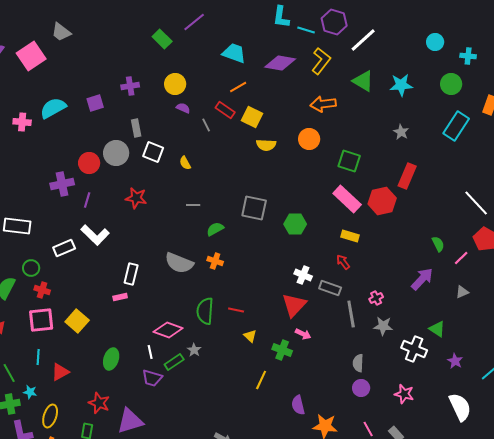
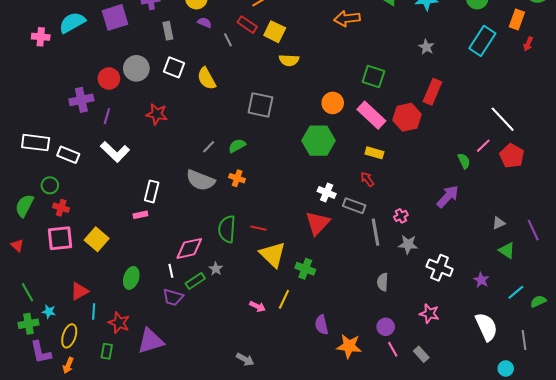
purple square: (95, 103) -> (115, 17), size x1.5
gray rectangle: (136, 128) -> (168, 31), moved
orange circle: (309, 139) -> (333, 103), moved
yellow semicircle: (185, 163) -> (207, 79), size x1.6
gray line: (193, 205) -> (209, 147), moved, turned -48
gray square: (254, 208) -> (260, 105), moved
green hexagon: (295, 224) -> (318, 141), size x1.4
white rectangle: (64, 248) -> (68, 155), moved, turned 45
pink line: (461, 258) -> (483, 146), moved
gray triangle: (462, 292) -> (499, 223), moved
green triangle: (437, 329) -> (507, 250), moved
pink diamond: (168, 330) -> (189, 248), turned -32
pink arrow: (303, 334) -> (257, 306), moved
yellow triangle: (250, 336) -> (273, 255), size x2.0
cyan line: (38, 357) -> (94, 312), moved
purple circle: (361, 388) -> (386, 327), moved

